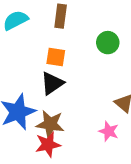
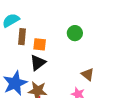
brown rectangle: (61, 16) -> (22, 37), moved

